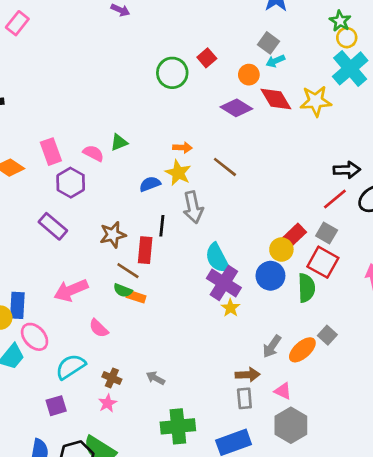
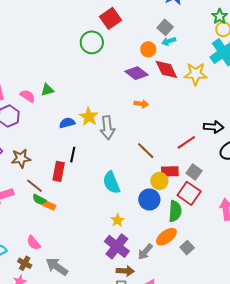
red square: (207, 58) -> (111, 18), moved, size x1.5
orange arrow: (182, 148) -> (141, 104), moved
brown line: (225, 167) -> (146, 151), moved
red line: (335, 199) -> (186, 142), moved
gray arrow: (193, 207) -> (107, 128), moved
brown star: (113, 235) -> (21, 158), moved
red rectangle: (294, 235) -> (170, 171), turned 36
brown line: (128, 271) -> (34, 186), moved
purple cross: (224, 283) -> (117, 246), moved
pink semicircle: (99, 328) -> (34, 243), moved
orange ellipse: (302, 350) -> (166, 237), moved
gray arrow: (155, 378) -> (57, 267), size x1.6

